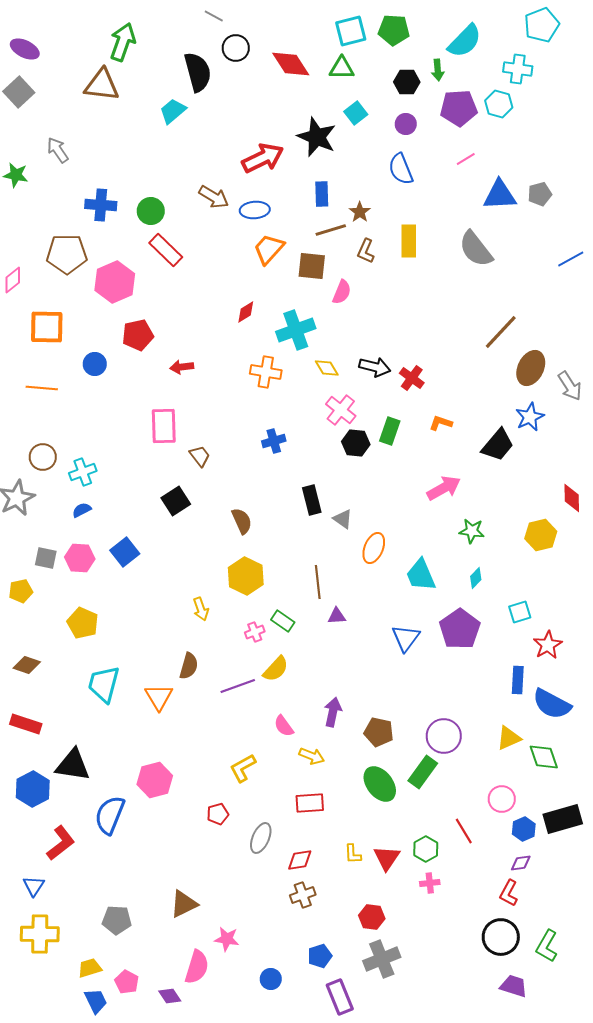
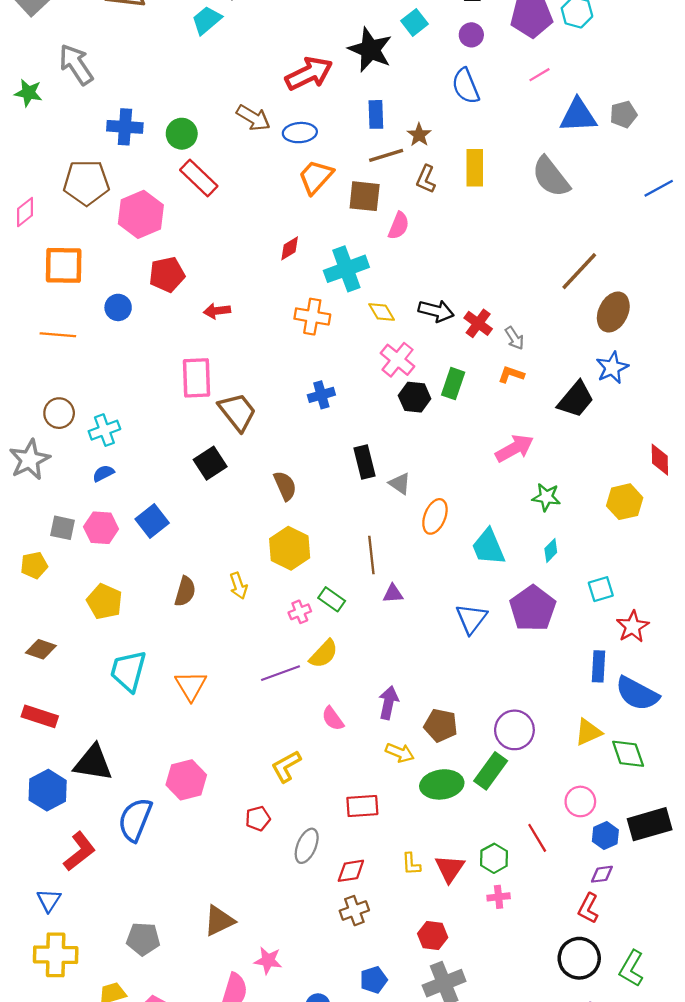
gray arrow: (58, 150) -> (76, 64), size x1.4
gray arrow: (570, 386) -> (514, 338), moved, size x0.7
brown trapezoid: (200, 456) -> (237, 412), size x1.6
brown semicircle: (189, 666) -> (185, 591), moved
yellow arrow: (312, 756) -> (400, 753), moved
green ellipse: (380, 784) -> (442, 784), turned -60

